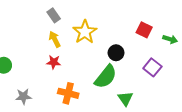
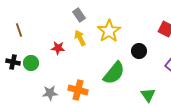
red star: (54, 62) -> (58, 48), moved
green semicircle: (106, 77) -> (114, 73), moved
orange cross: (68, 93) -> (78, 90), moved

